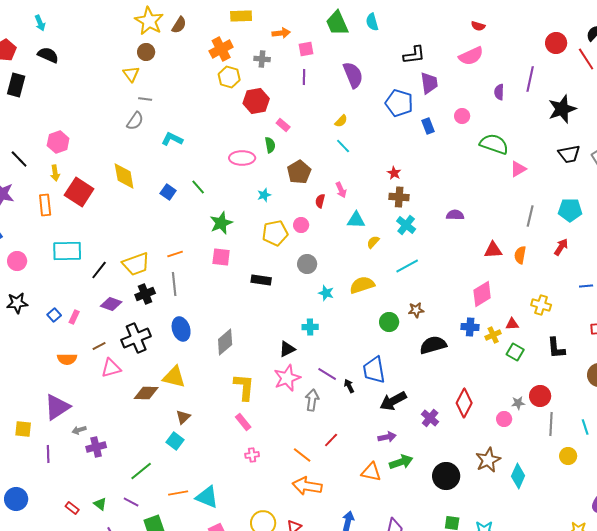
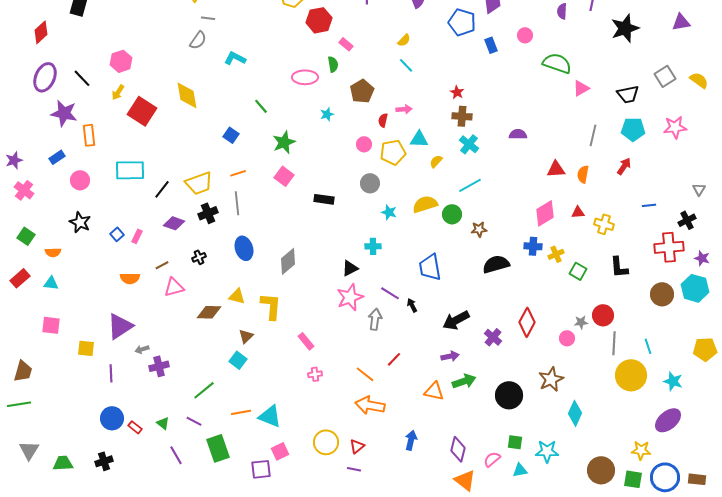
black trapezoid: (569, 154) -> (628, 94), moved
yellow arrow: (55, 173) -> (118, 92), turned 42
pink arrow: (341, 190) -> (404, 109), turned -70
blue square: (168, 192) -> (231, 135), moved
orange rectangle: (45, 205) -> (89, 135), moved
yellow pentagon: (275, 233) -> (393, 152), moved
pink square: (221, 257) -> (284, 176), turned 30
black star: (17, 303) -> (80, 222), turned 30
green circle: (389, 322) -> (452, 214), moved
red triangle: (512, 324) -> (578, 212), moved
black cross: (136, 338) -> (199, 257), size x0.5
blue trapezoid: (374, 370) -> (430, 267), moved
yellow triangle: (174, 377) -> (237, 296), size x0.7
yellow L-shape: (244, 387) -> (271, 306), moved
yellow circle: (568, 456) -> (631, 375), size x1.8
cyan diamond: (518, 476) -> (575, 413), moved
blue circle: (16, 499) -> (112, 418), moved

